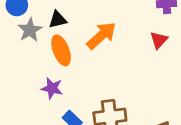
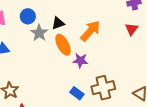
purple star: (52, 88) -> (80, 61), moved

